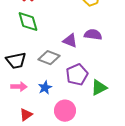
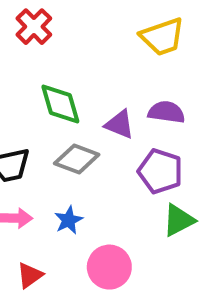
green diamond: (28, 22) -> (60, 104), moved
purple pentagon: (77, 75) -> (160, 171), moved, turned -30

